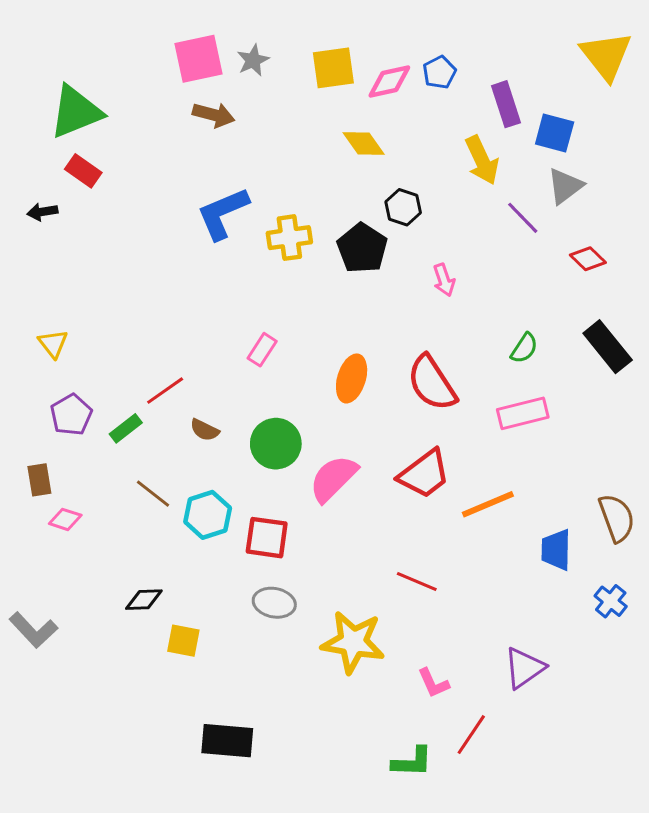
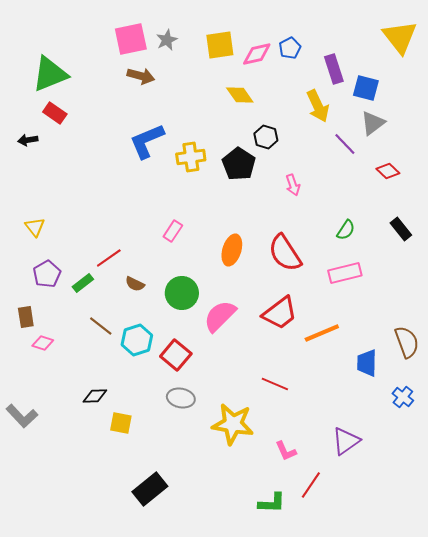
black rectangle: (608, 347) -> (401, 229), size x0.7
red square: (267, 538) -> (176, 355), turned 32
black rectangle: (227, 741) -> (150, 489), turned -44

